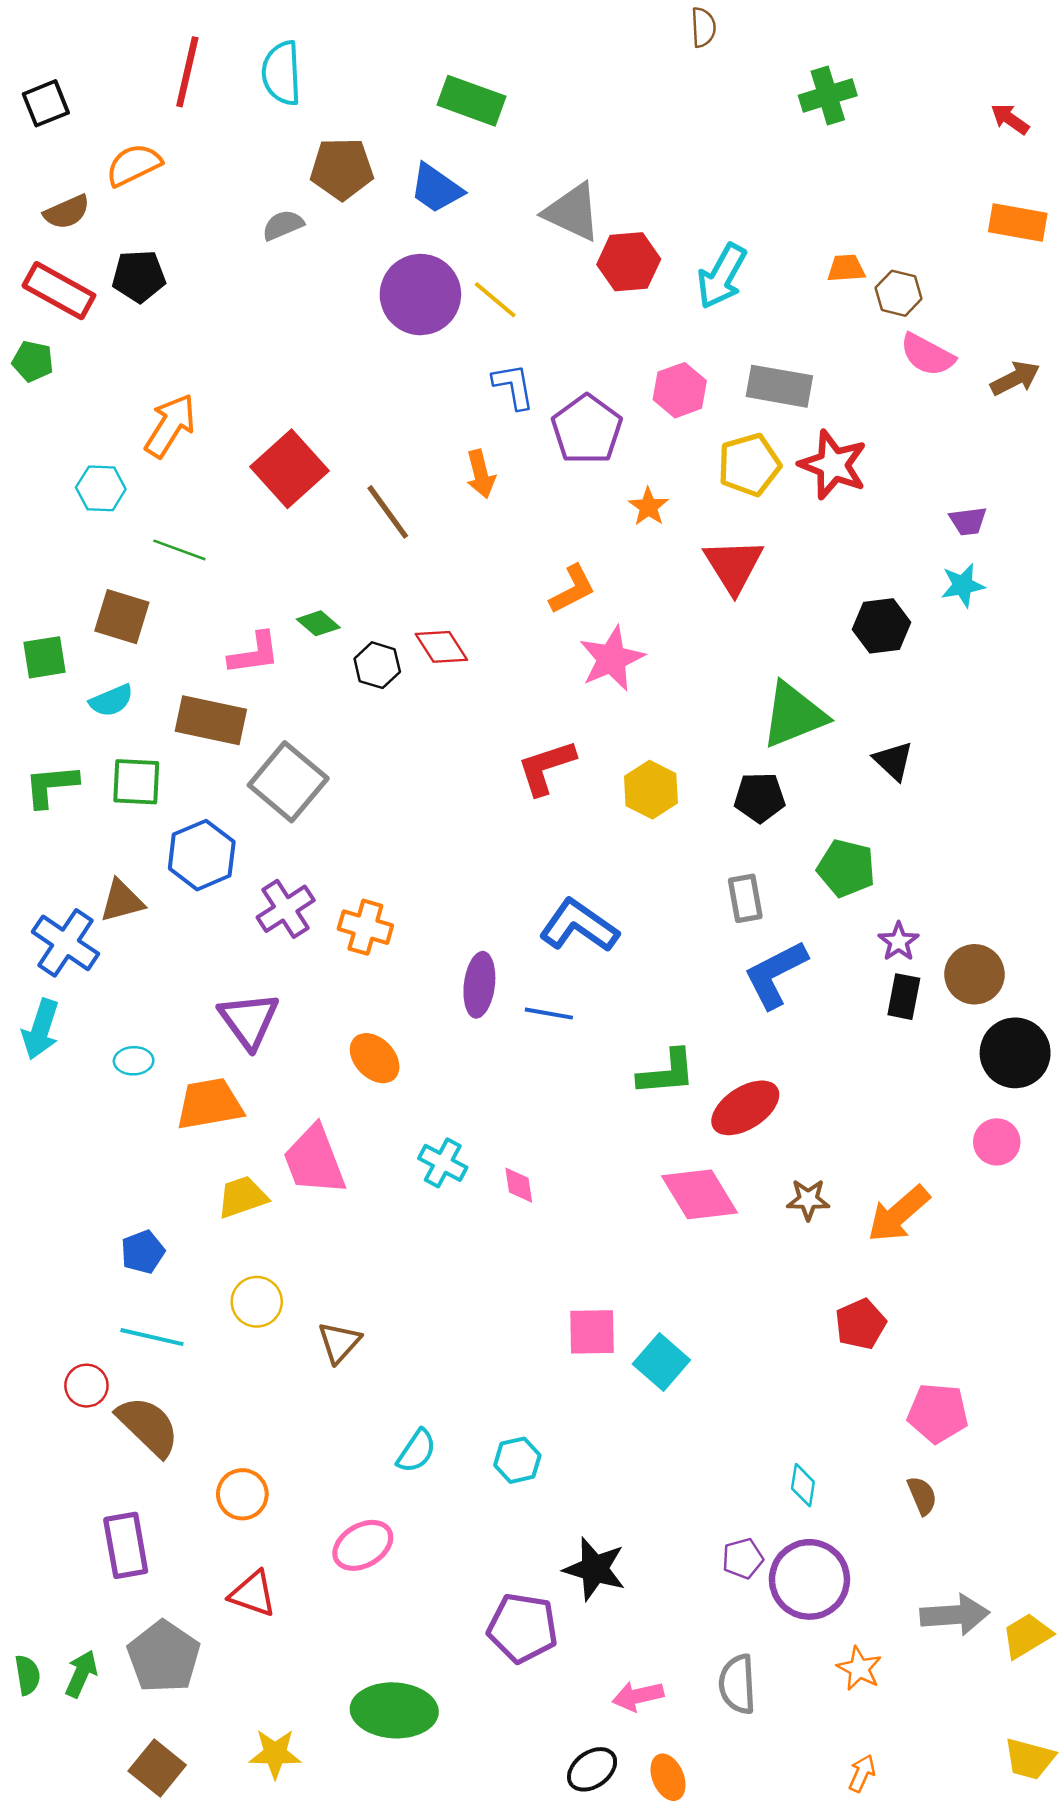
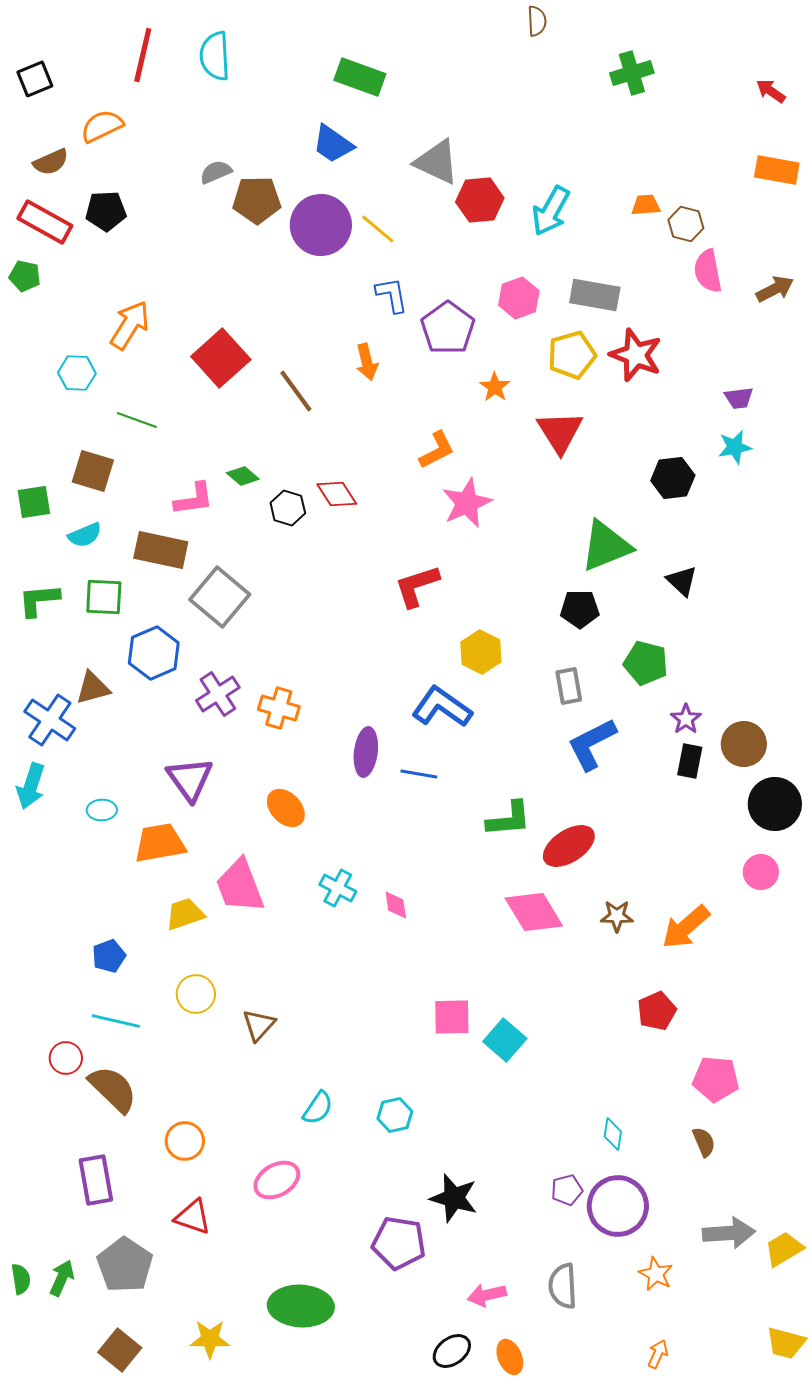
brown pentagon: (342, 169) -> (257, 200), moved
pink semicircle: (927, 355) -> (708, 271), turned 51
yellow hexagon: (651, 790) -> (481, 652), moved

